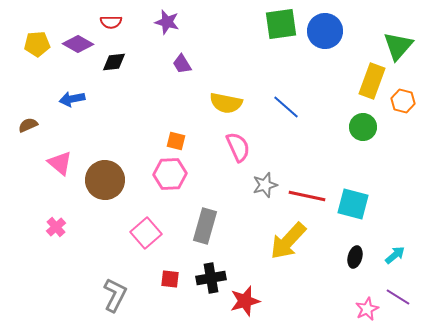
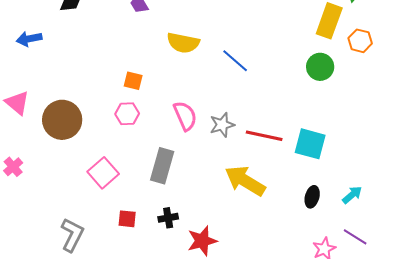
blue line: (286, 107) -> (235, 61), moved
pink semicircle: (238, 147) -> (185, 116), moved
pink hexagon: (170, 174) -> (127, 114), size x0.7
yellow arrow: (288, 241) -> (245, 181), turned 78
black cross: (211, 278) -> (168, 218), size x0.7

